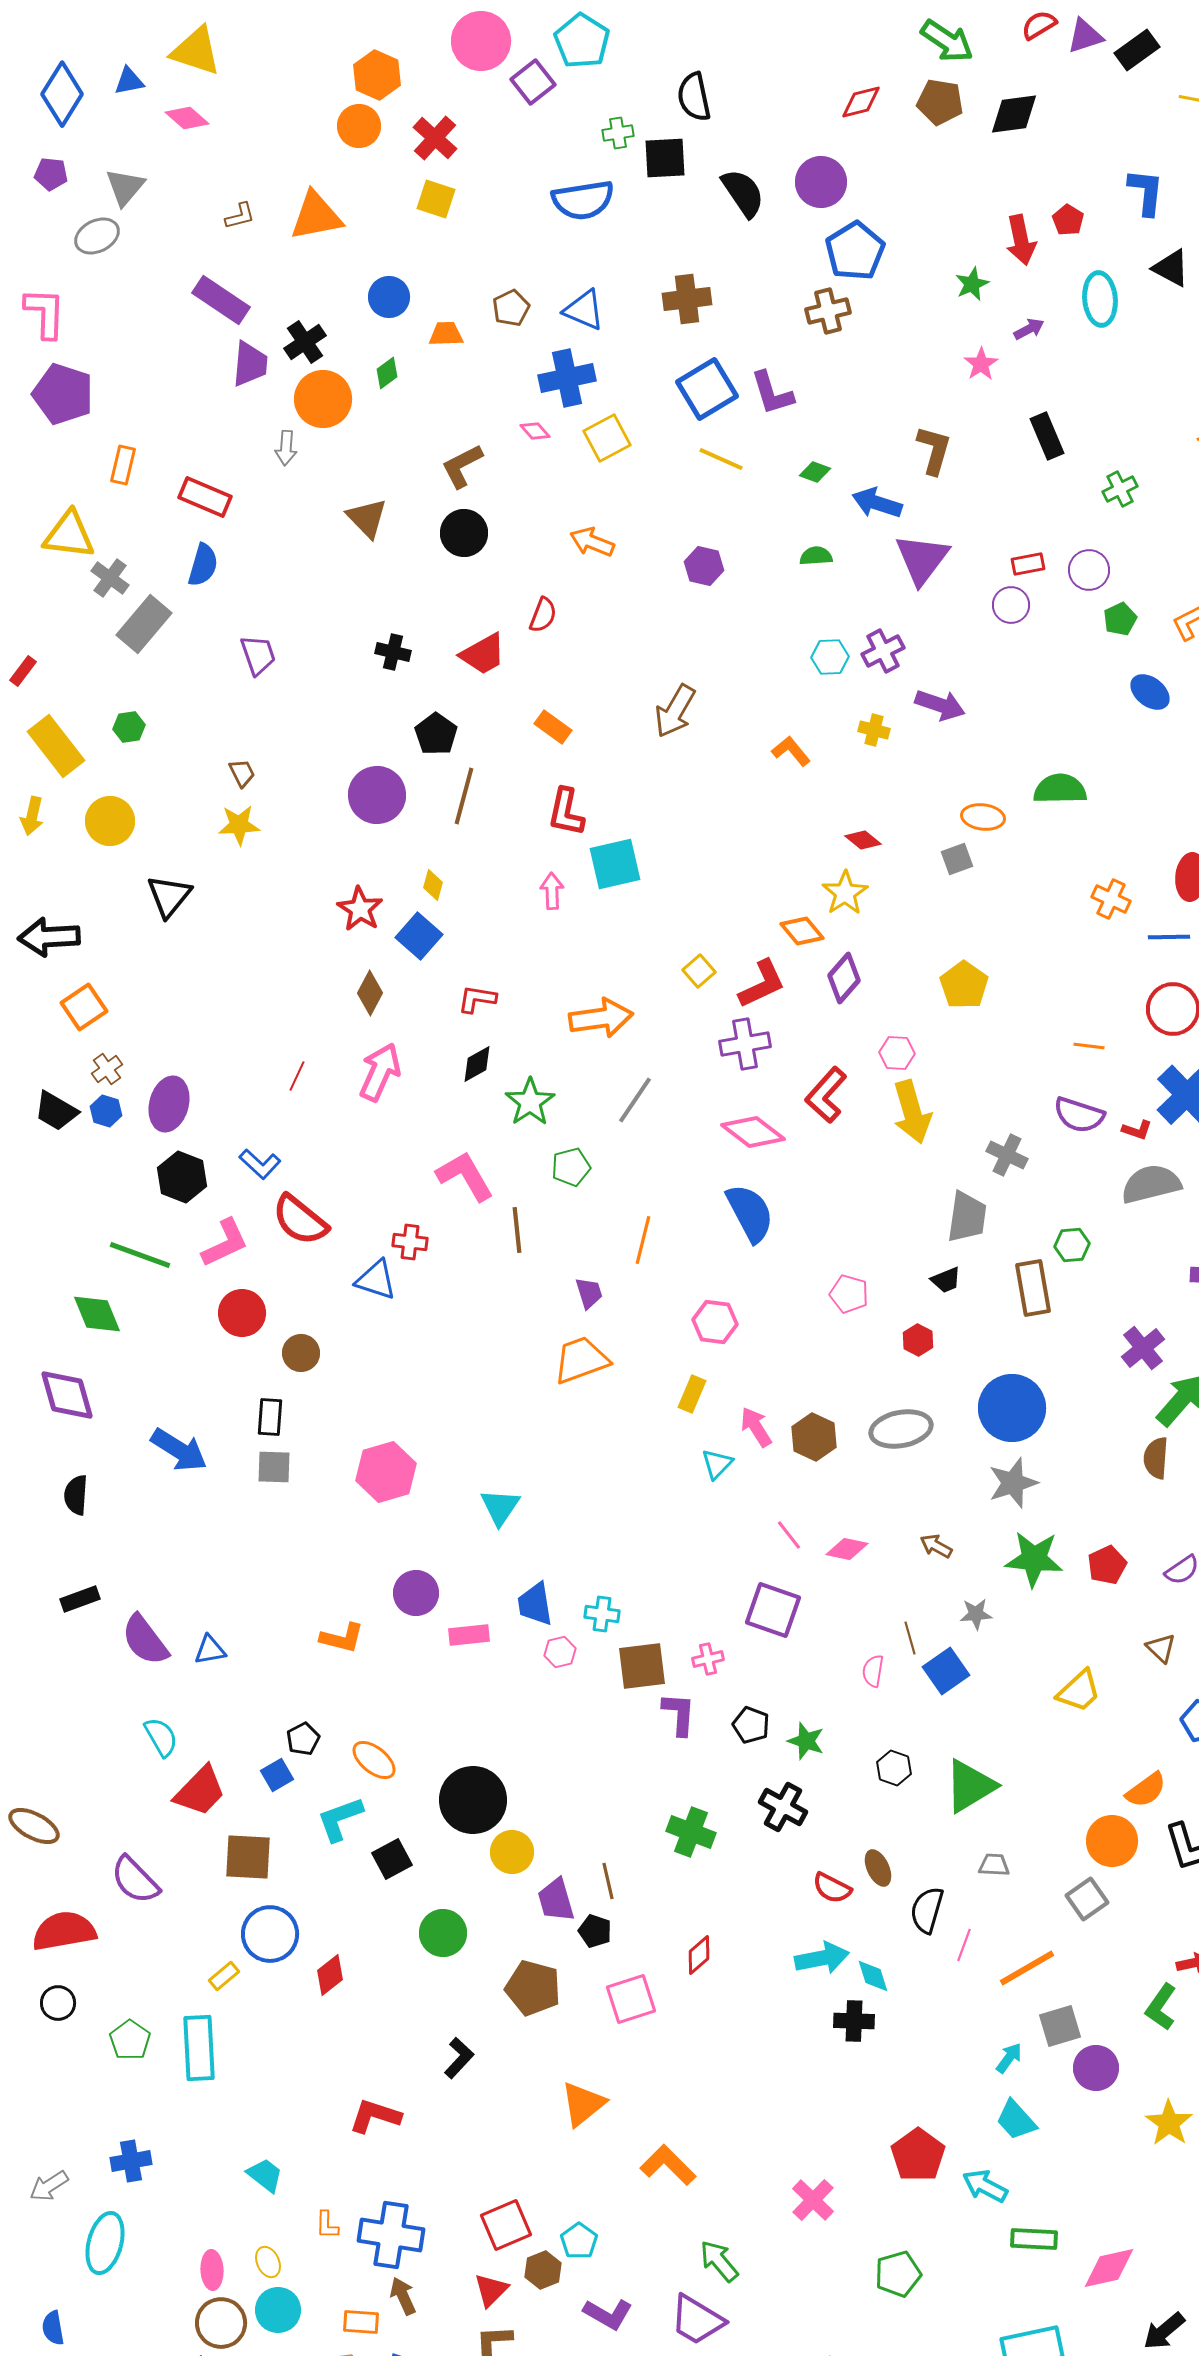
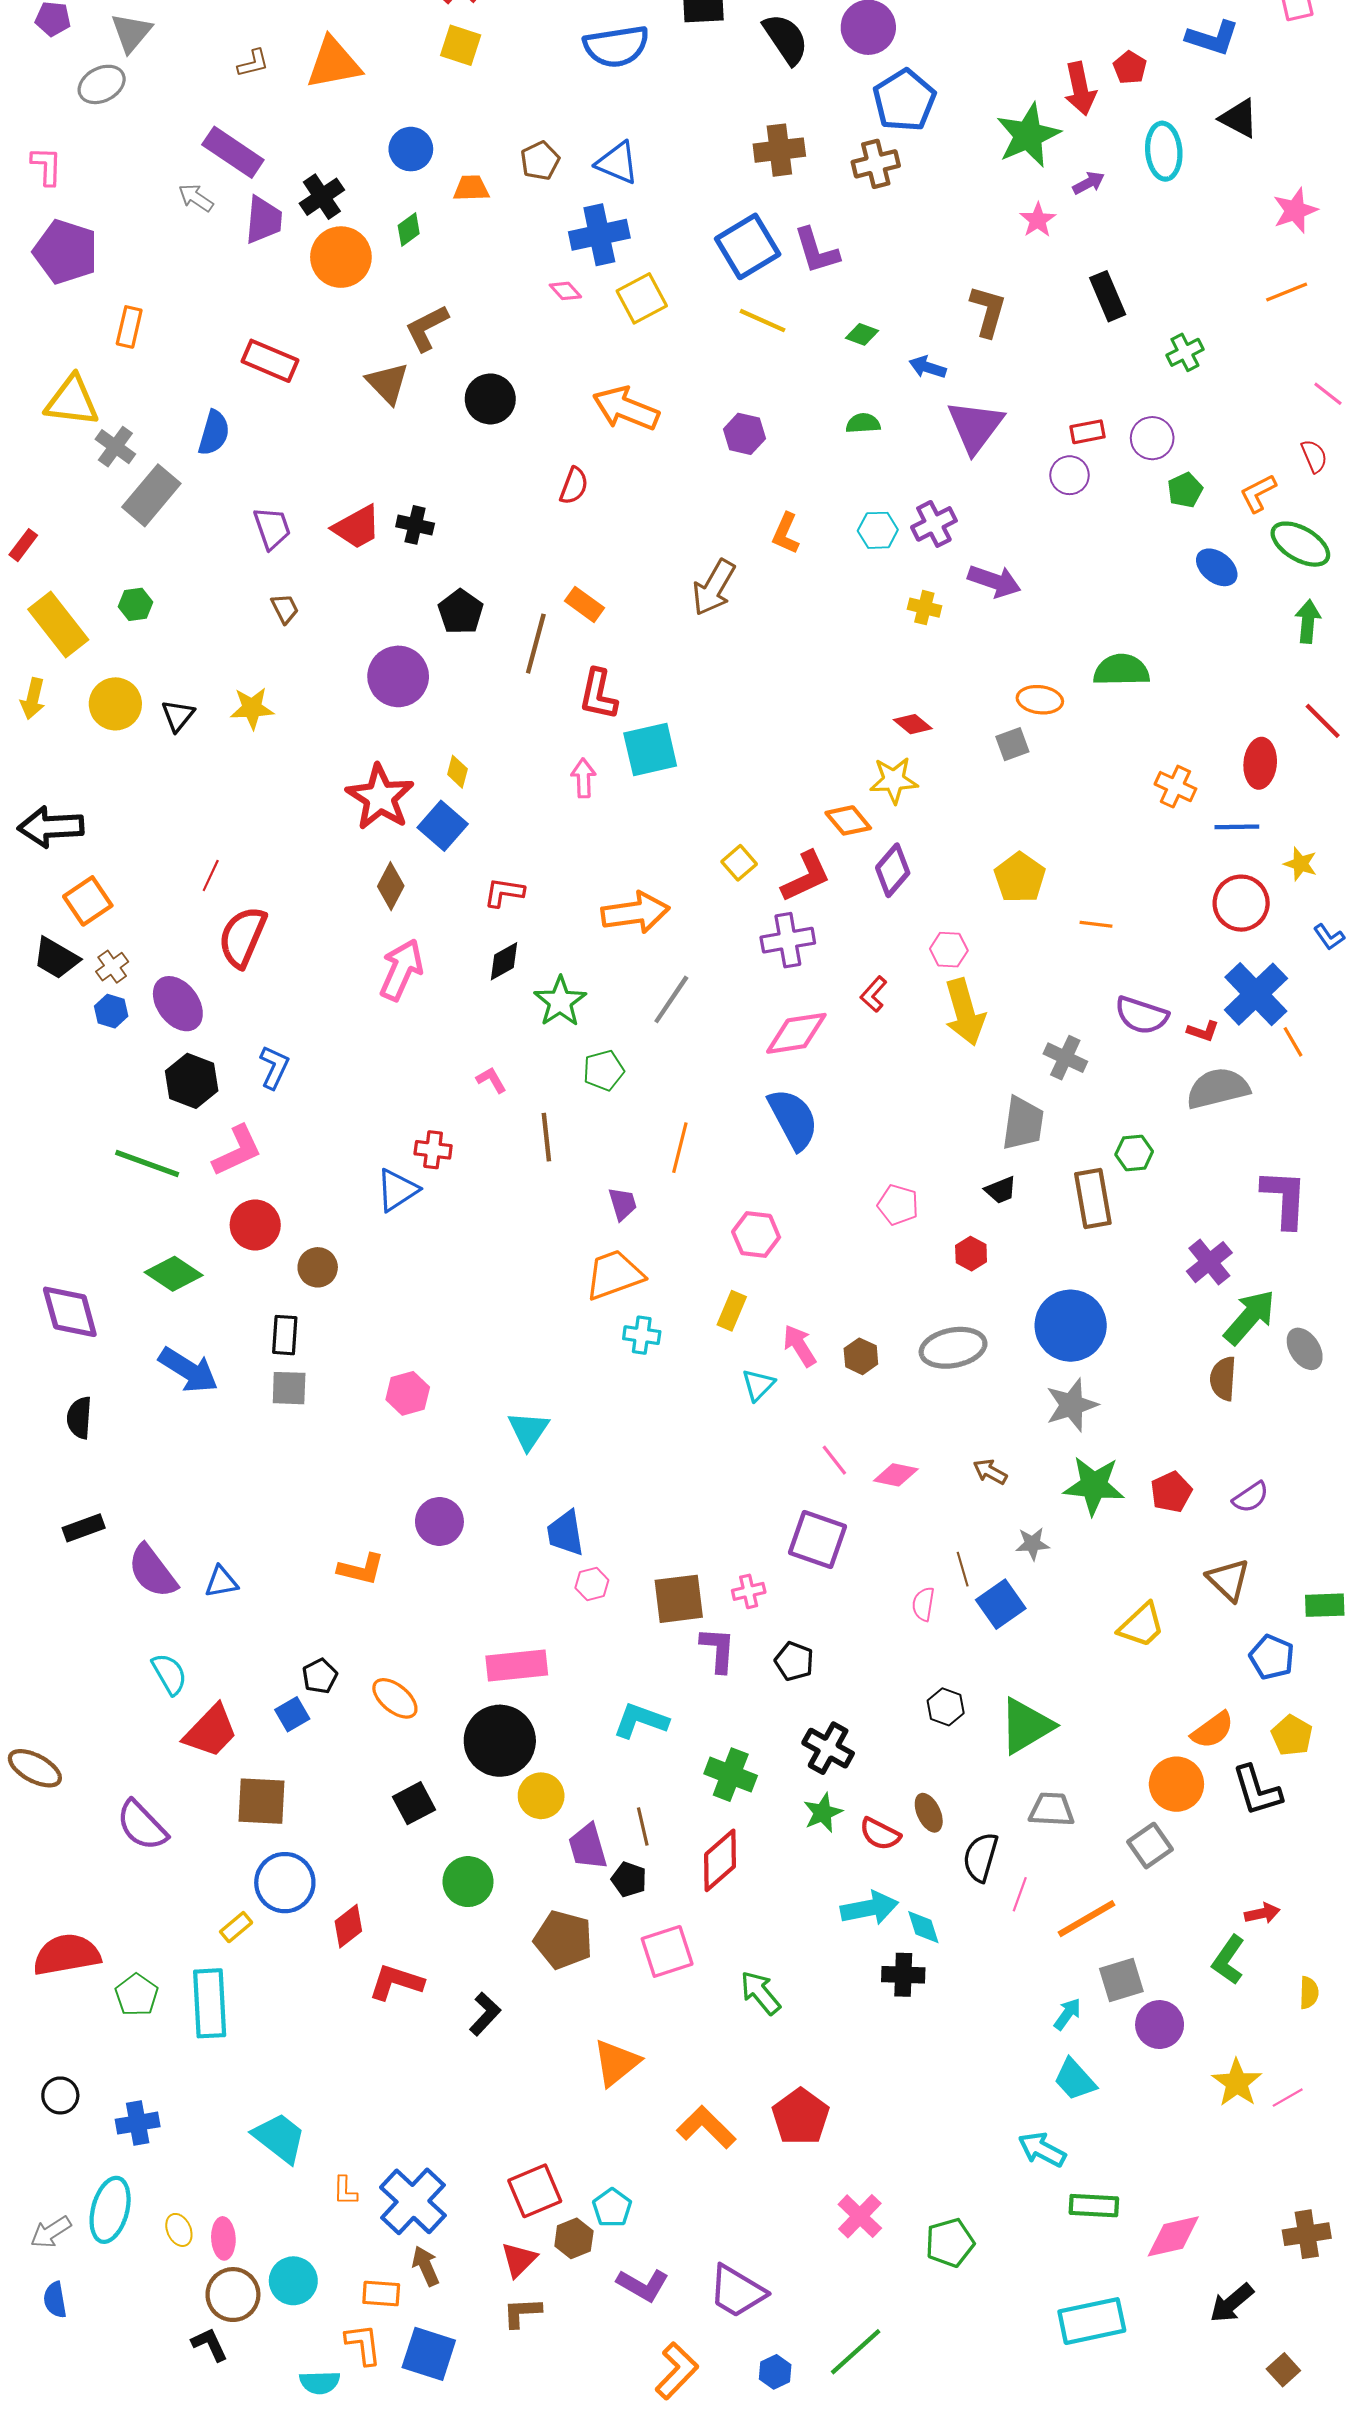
blue L-shape: (1146, 192) -> (1212, 38), turned 102
green star: (972, 284) -> (1028, 135), size x1.8
brown cross: (687, 299) -> (779, 150), moved
pink L-shape: (45, 313) -> (47, 166), size x0.7
gray arrow: (286, 448) -> (196, 198), moved, turned 120
brown L-shape: (462, 466) -> (427, 328), moved
red rectangle: (205, 497) -> (270, 361), moved
blue arrow: (877, 503) -> (928, 367), size x0.7
orange arrow: (592, 542) -> (626, 408), size x1.4
red trapezoid: (483, 654) -> (357, 527), moved
orange L-shape: (791, 751) -> (786, 533), moved, turned -117
brown trapezoid: (242, 773) -> (285, 609), moved
brown line: (464, 796) -> (536, 644), moved
yellow star: (845, 893) -> (894, 780), turned 30
black triangle: (169, 896) -> (178, 716), moved, size x0.7
red star: (360, 909) -> (380, 797), size x1.4
orange line: (1089, 1046) -> (1096, 924), moved
red line: (297, 1076) -> (211, 876), moved
red L-shape: (826, 1095) -> (874, 994), size x0.6
purple ellipse: (169, 1104) -> (178, 1004), turned -52
black trapezoid: (56, 1111) -> (56, 958), moved
pink diamond: (753, 1132) -> (796, 1033), turned -46
blue L-shape: (260, 1164) -> (274, 1067), turned -108
pink L-shape: (465, 1176) -> (491, 1080), size x0.5
red semicircle: (300, 1220) -> (242, 937), moved, turned 74
blue triangle: (376, 1280) -> (397, 1190), turned -51
green diamond: (97, 1314) -> (174, 1274), moved, turned -34
brown hexagon: (814, 1437) -> (861, 1356), size x0.7
pink hexagon: (386, 1472) -> (408, 1393), size x0.7
cyan cross: (602, 1614) -> (642, 1335), moved
pink rectangle: (469, 1635) -> (517, 1666), moved, size x1.4
brown triangle: (1161, 1648) -> (1228, 1580), size x1.4
green star: (806, 1741) -> (823, 1813), moved, turned 30
cyan L-shape: (340, 1819) -> (641, 1721), moved, turned 40
gray trapezoid: (994, 1865) -> (1052, 1810), size x1.4
red semicircle: (64, 1931) -> (67, 1955), moved
red diamond: (699, 1955) -> (720, 1860), moved, size x1.5
black circle: (58, 2003) -> (60, 2095), moved
red L-shape: (375, 2116) -> (396, 1982), moved
red pentagon: (918, 2155) -> (801, 2117), moved
cyan trapezoid: (265, 2175) -> (280, 2138), size x1.4
gray arrow: (49, 2186) -> (51, 2232), moved
pink cross: (813, 2200) -> (860, 2216), moved
blue cross: (391, 2235) -> (413, 2201), turned 34
green arrow: (719, 2261) -> (760, 1993), moved
yellow ellipse: (268, 2262) -> (179, 2230), moved

